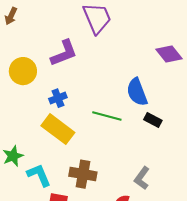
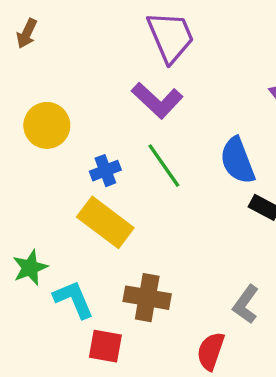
purple L-shape: (64, 53) -> (157, 100), moved, turned 64
green line: (107, 116) -> (164, 166), moved, turned 40

